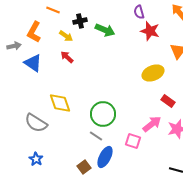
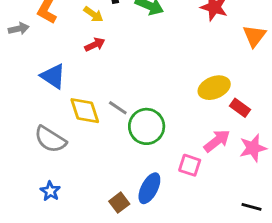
red arrow: (67, 57) -> (95, 45), turned 112
blue triangle: (33, 63) -> (53, 76), moved
yellow ellipse: (153, 73) -> (214, 88), moved
gray line: (96, 136) -> (118, 108), moved

